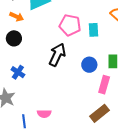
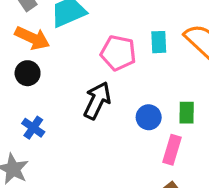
orange arrow: (17, 17) -> (32, 38), size x1.5
cyan rectangle: (94, 30) -> (159, 42), moved

